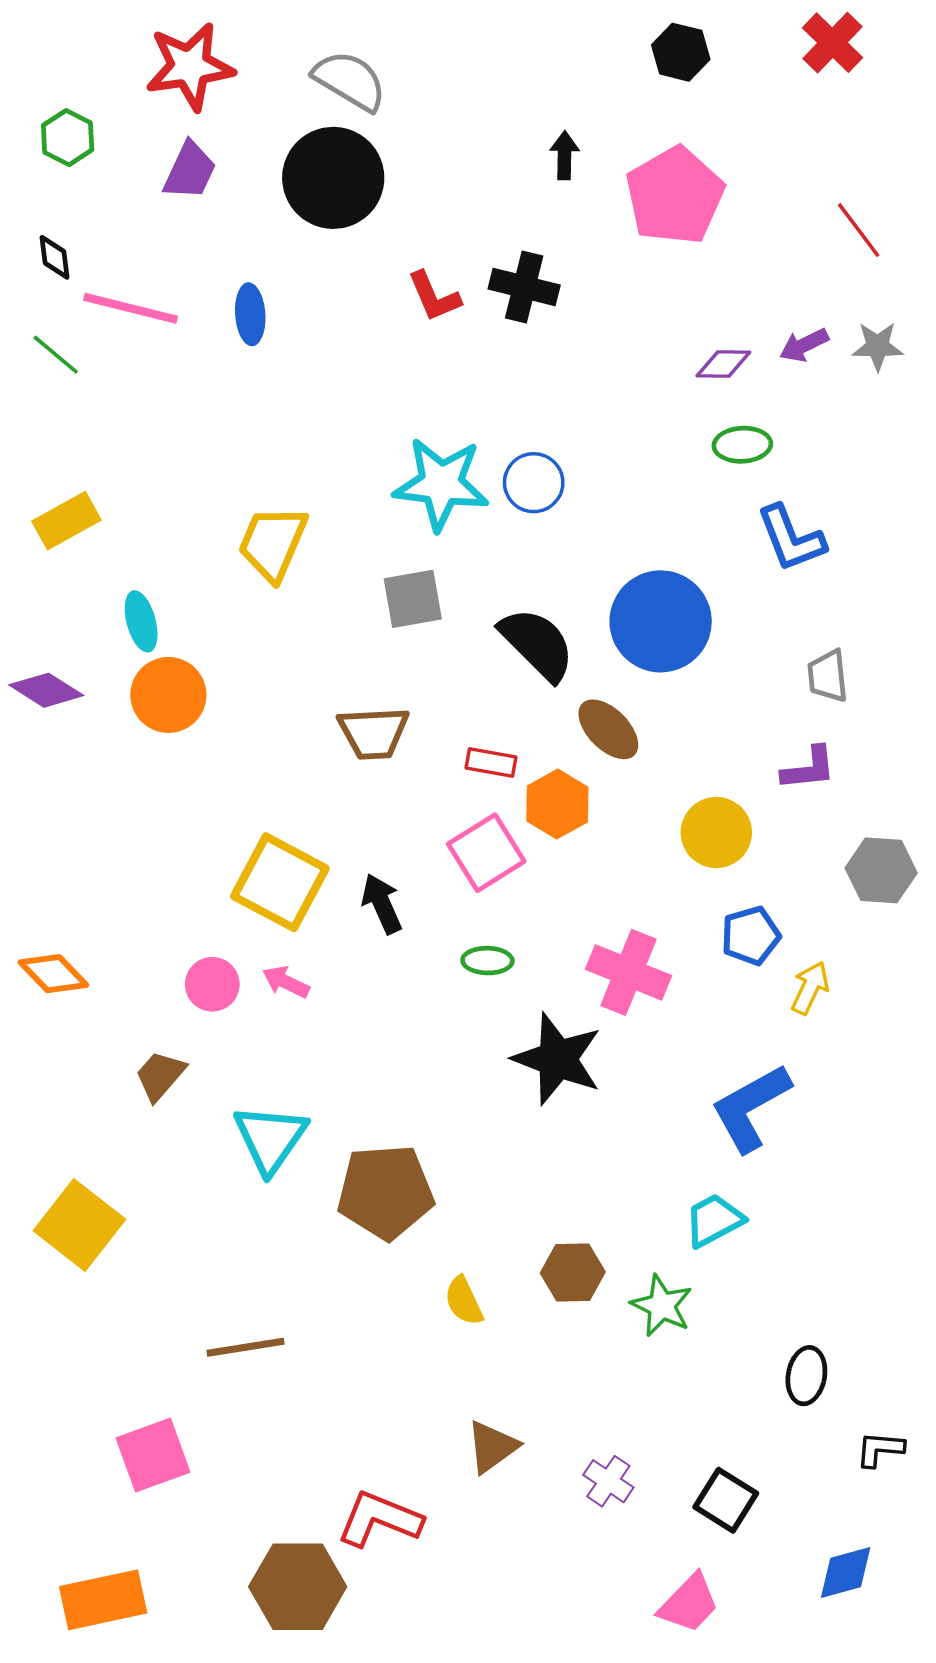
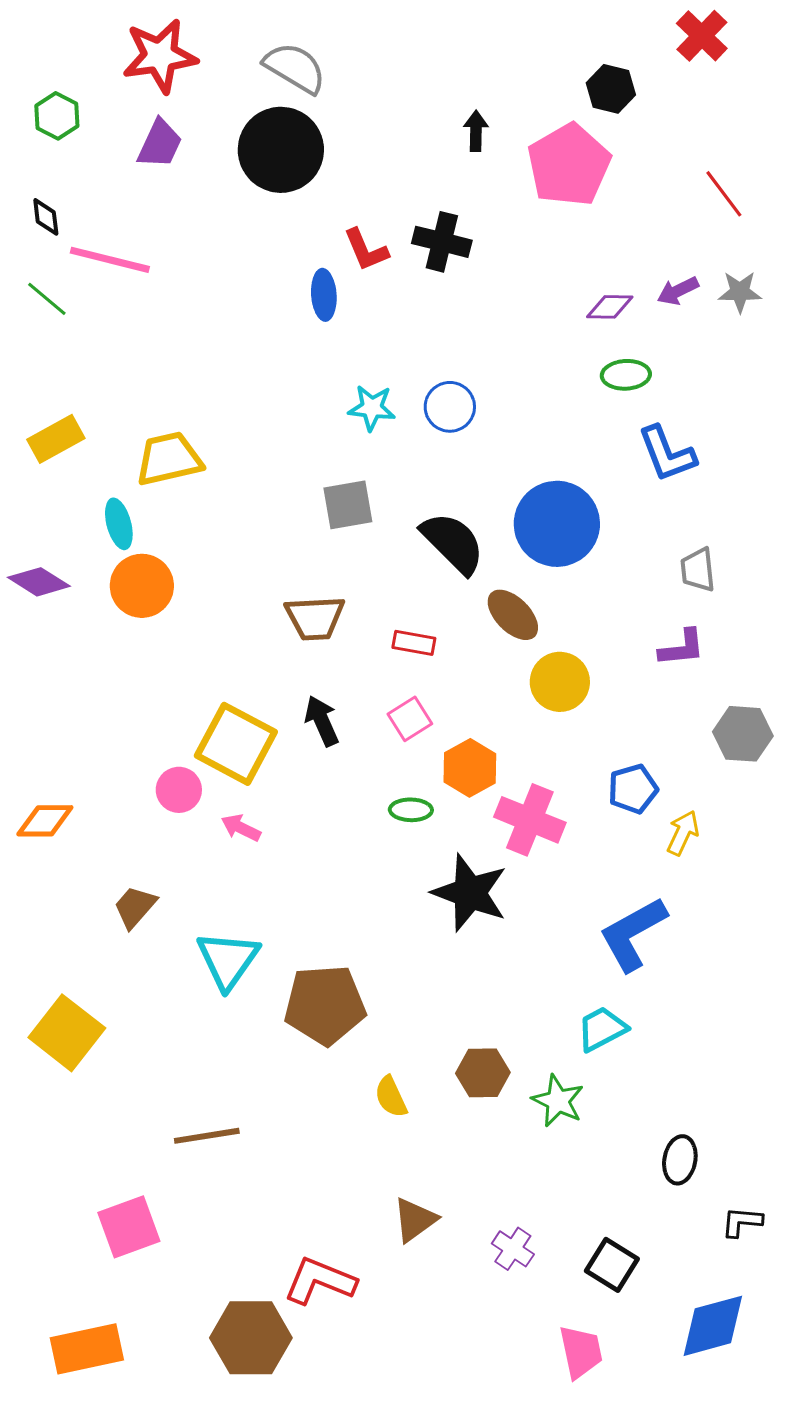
black hexagon: (681, 52) -> (611, 89), moved
blue ellipse: (250, 314) -> (324, 295), moved
cyan star: (441, 484) -> (372, 408), size x0.6
yellow trapezoid: (273, 543) -> (169, 459), moved, turned 54
orange hexagon: (557, 804) -> (470, 768), moved
yellow circle: (716, 832) -> (560, 682), moved
pink square: (486, 853) -> (410, 719), size x0.7
black arrow: (382, 904) -> (322, 721), moved
orange diamond: (53, 974) -> (45, 821), turned -46
pink circle: (212, 984) -> (179, 790), moved
blue diamond: (846, 1572) -> (713, 1326), size x1.4
pink trapezoid: (689, 1603) -> (581, 1352), turned -56

